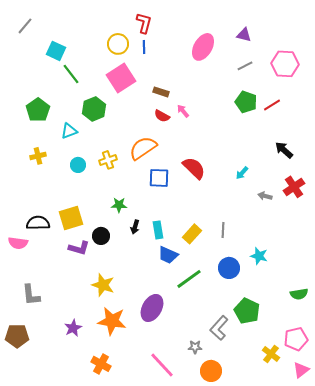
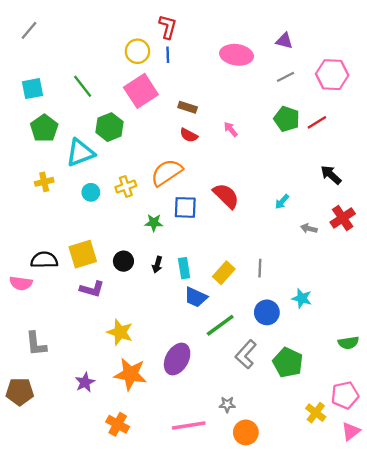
pink ellipse: (203, 47) -> (237, 55), turned 68
cyan square: (56, 51) -> (33, 89), moved, turned -36
pink arrow: (183, 111) -> (231, 129), moved
cyan triangle: (69, 131) -> (80, 153), size x1.5
green star: (119, 205) -> (154, 223), moved
black circle: (101, 236) -> (123, 261), moved
gray L-shape: (219, 328) -> (246, 354), moved
pink line: (162, 365) -> (189, 425), turned -56

